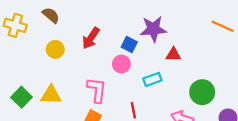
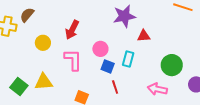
brown semicircle: (51, 15) -> (27, 15), moved, turned -84
blue square: (129, 44) -> (108, 66), moved
cyan rectangle: (152, 79) -> (128, 59), turned -49
pink L-shape: (97, 90) -> (73, 60), moved

